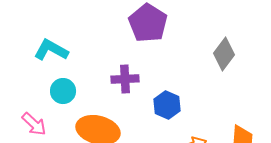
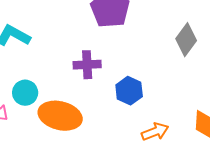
cyan circle: (63, 91) -> (25, 93), moved

